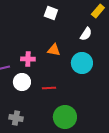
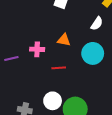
white circle: (22, 82) -> (53, 101), moved
red line: (49, 88) -> (59, 68), moved

